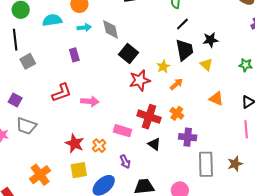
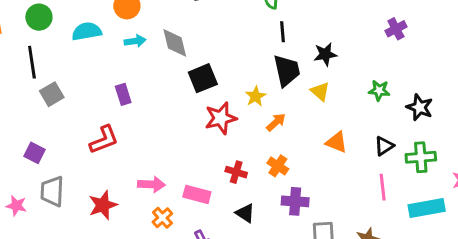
black line: (182, 24) -> (283, 32), turned -48
black square: (129, 53) -> (203, 78), turned 30
purple rectangle: (74, 55) -> (123, 94), moved
pink arrow: (90, 101) -> (151, 184), moved
red cross: (149, 117) -> (236, 172), size x0.6
gray trapezoid: (26, 126) -> (52, 191), turned 75
red star: (75, 143) -> (103, 205), moved, turned 30

